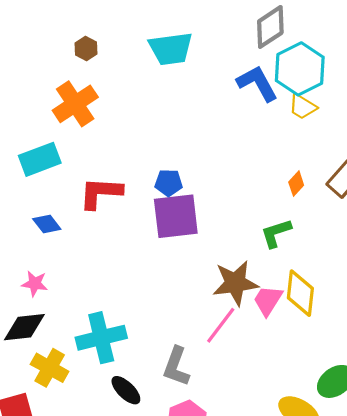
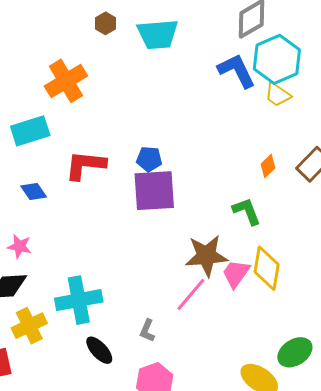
brown hexagon: (86, 49) -> (105, 23), moved
green L-shape: (276, 233) -> (247, 211), turned 84
gray L-shape: (176, 366) -> (147, 331), size x0.6
yellow cross: (50, 368) -> (29, 326), turned 32

